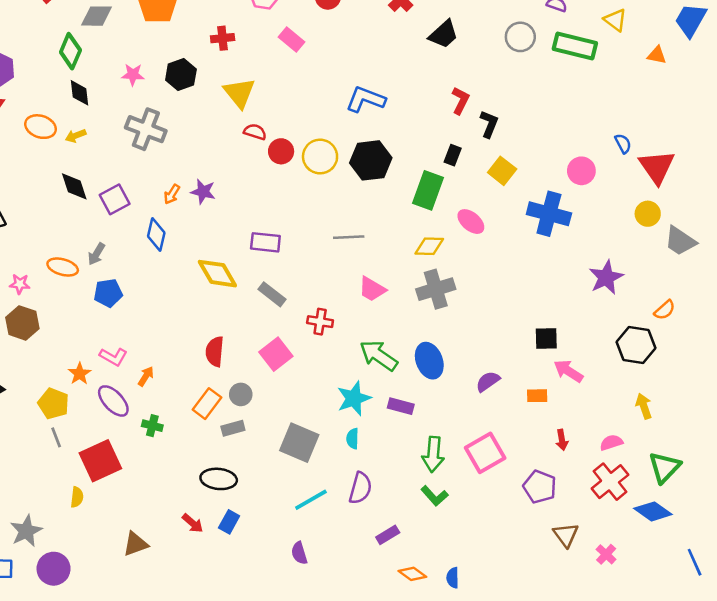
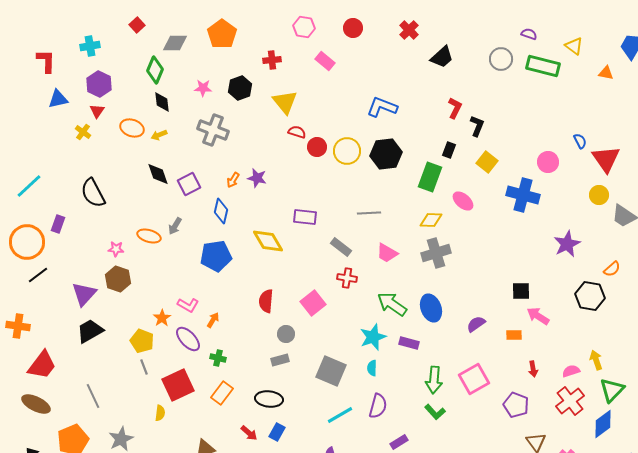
blue pentagon: (108, 293) -> (216, 256), moved, size x1.4
gray rectangle: (272, 294) -> (341, 247), moved
orange rectangle: (207, 404) -> (222, 393), moved
yellow arrow: (644, 406) -> (596, 360), moved
blue diamond: (653, 511) -> (603, 424), turned -72

